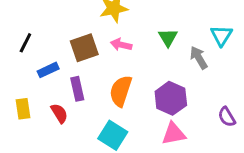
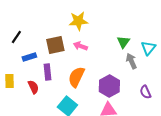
green triangle: (168, 38) -> (123, 42), moved
purple semicircle: (227, 117) -> (145, 92), moved

